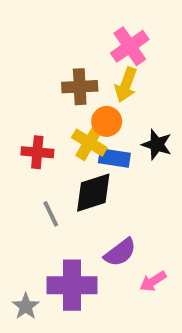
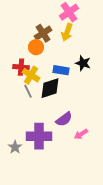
brown cross: (80, 87) -> (43, 33), turned -30
orange circle: (107, 121) -> (36, 47), moved
yellow cross: (89, 143) -> (31, 75), moved
gray line: (51, 214) -> (28, 91), moved

